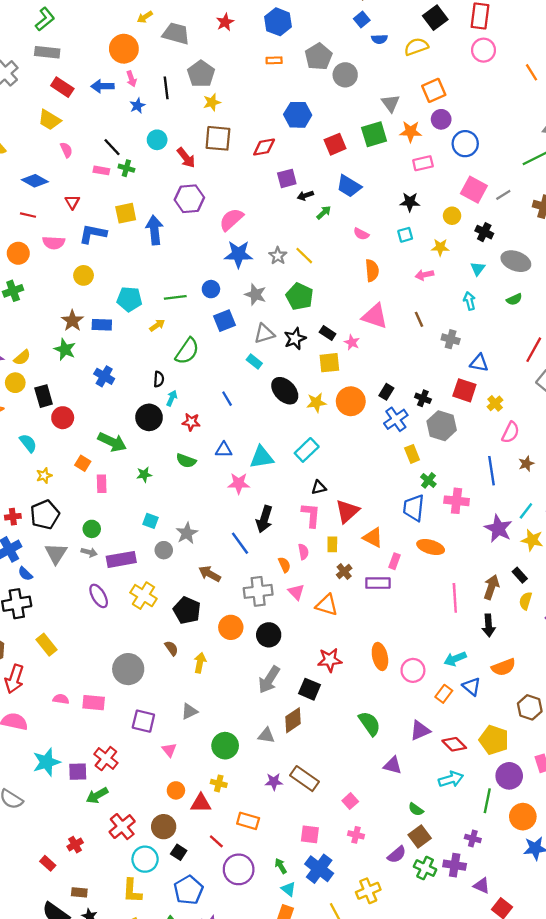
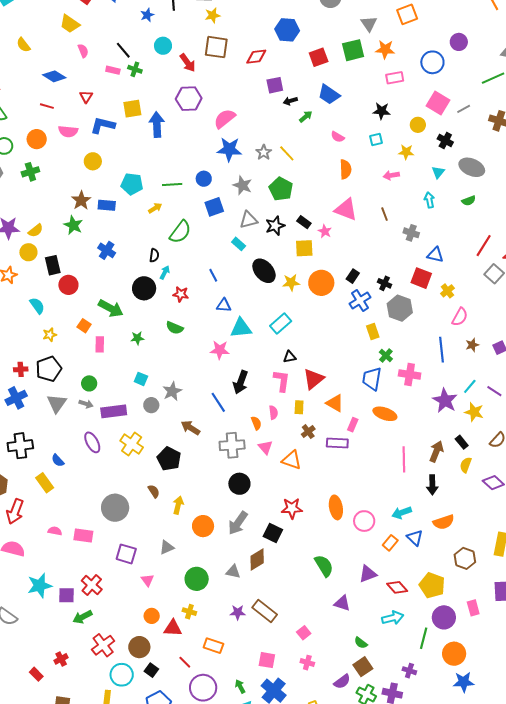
purple circle: (441, 119) -> (459, 42), moved
blue triangle: (224, 450) -> (224, 305), moved
blue semicircle: (25, 574) -> (58, 460), moved
orange circle: (231, 627) -> (203, 526), moved

